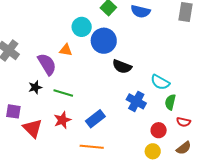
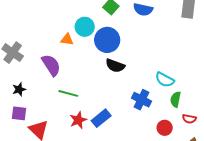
orange triangle: (66, 50) -> (67, 39), moved
black semicircle: (122, 67) -> (115, 66), moved
black star: (35, 87) -> (19, 89), moved
red star: (62, 120) -> (78, 120), moved

